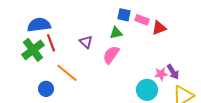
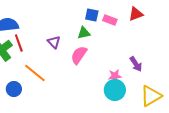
red triangle: (159, 28) -> (136, 14), moved
purple arrow: (173, 72) -> (136, 64), moved
pink star: (161, 74) -> (115, 76), moved

